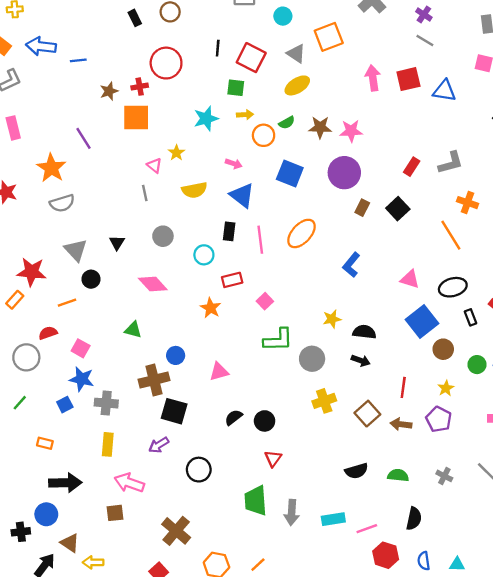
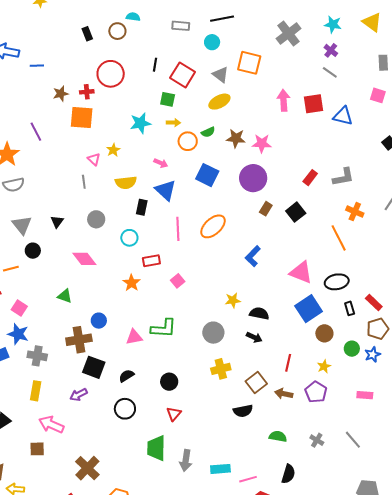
orange square: (329, 37) -> (249, 63), turned 30
black rectangle: (229, 231) -> (142, 207), moved
pink triangle: (410, 279) -> (301, 272), size x1.4
green L-shape: (278, 340) -> (164, 328), moved
black semicircle: (234, 417) -> (126, 376), moved
black circle: (199, 470) -> (125, 409), moved
black semicircle: (356, 471) -> (243, 411), moved

